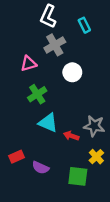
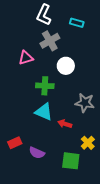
cyan rectangle: (84, 25) -> (77, 23), turned -48
green cross: (37, 94) -> (45, 86), moved, turned 36
gray star: (94, 126) -> (85, 103), moved

